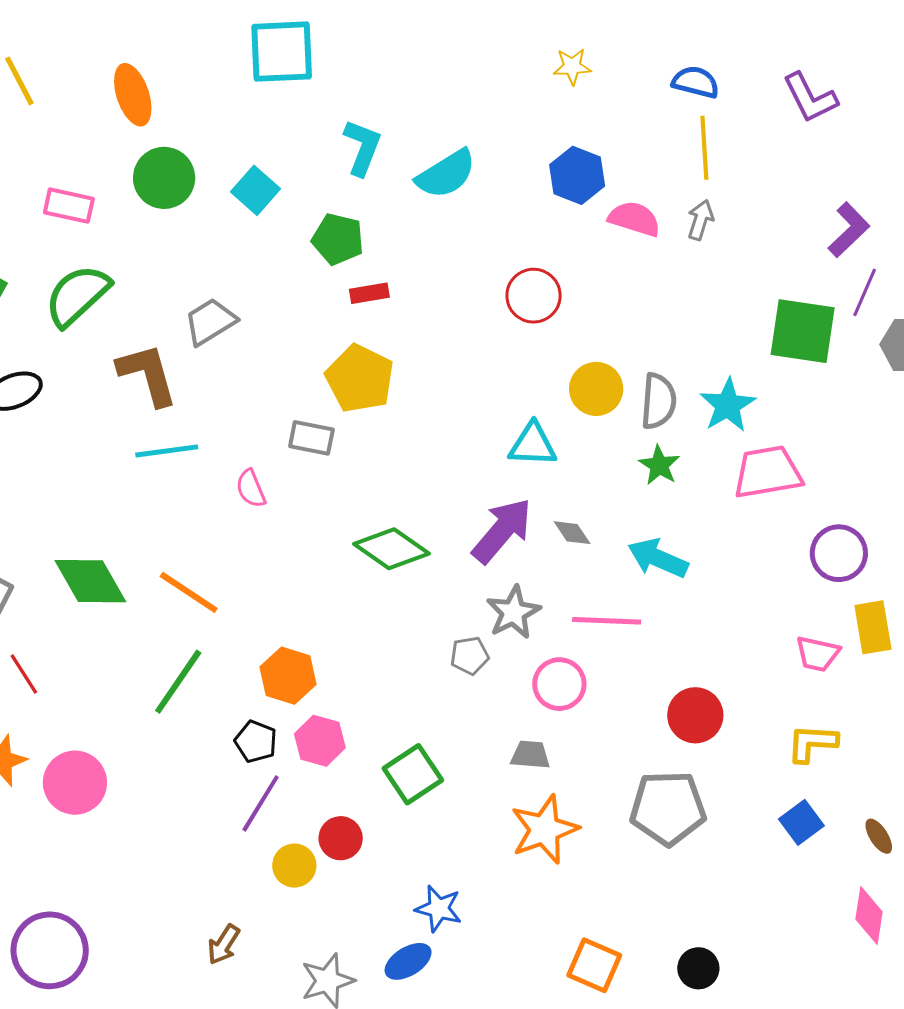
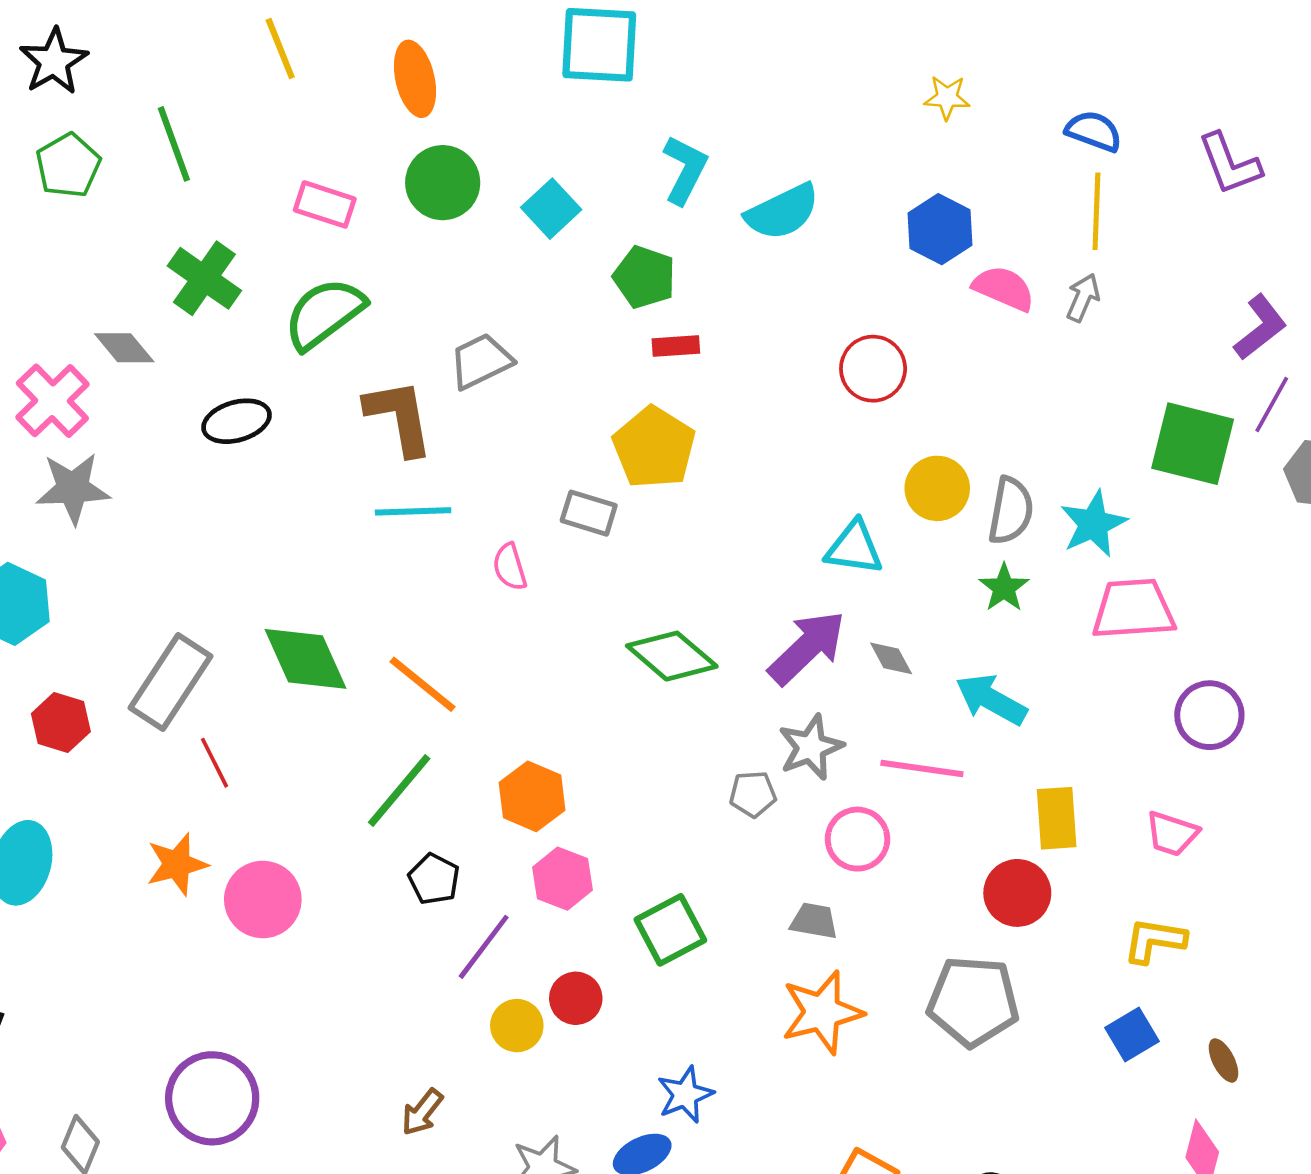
yellow rectangle: (873, 627) -> (1057, 818), moved
black pentagon: (256, 742) -> (434, 879), moved
blue star: (439, 909) -> (685, 1095), turned 30

